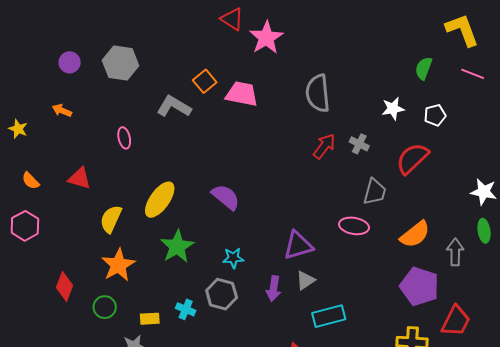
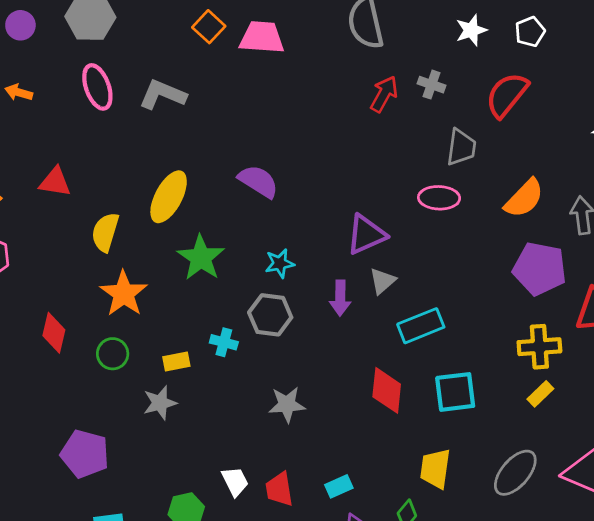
gray L-shape: (174, 106) -> (163, 94), moved
pink ellipse: (124, 138) -> (97, 87), moved, size x1.5

